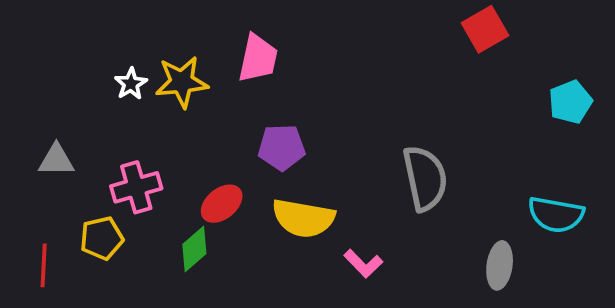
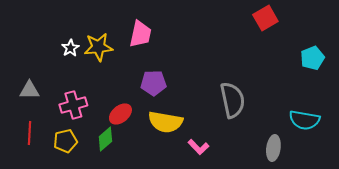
yellow pentagon: (102, 238) -> (65, 141), moved
red line: (44, 265) -> (29, 133), moved

